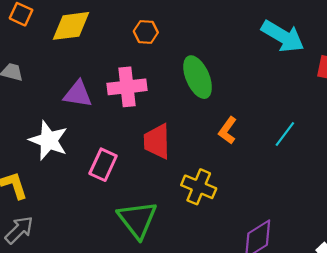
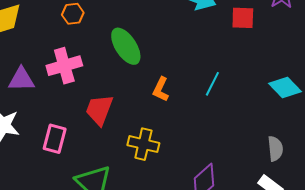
red trapezoid: (157, 141) -> (99, 110), turned 32

